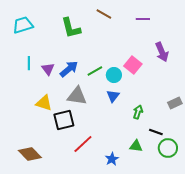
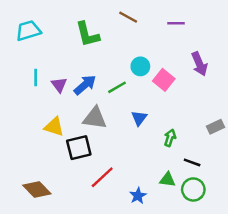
cyan circle: (114, 75) -> (140, 66), moved
green circle: (168, 148) -> (193, 189), moved

